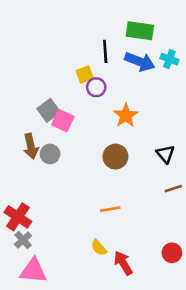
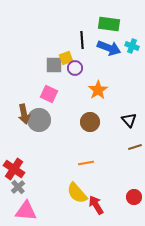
gray square: (49, 110) -> (54, 65), moved, turned 36
gray circle: (50, 154) -> (39, 120), size x1.5
yellow semicircle: (99, 248) -> (77, 193), size x1.6

